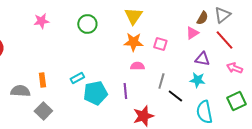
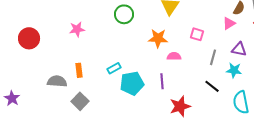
pink star: (41, 21) -> (77, 29), moved
orange star: (133, 42) -> (158, 38), moved
gray line: (161, 81) -> (213, 57), moved

